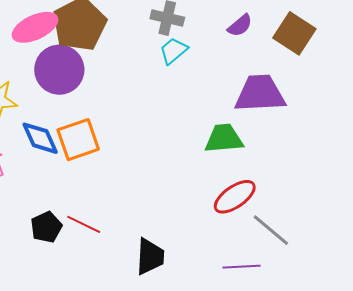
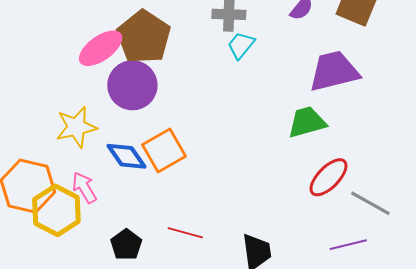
black pentagon: (46, 227) -> (126, 245), moved

